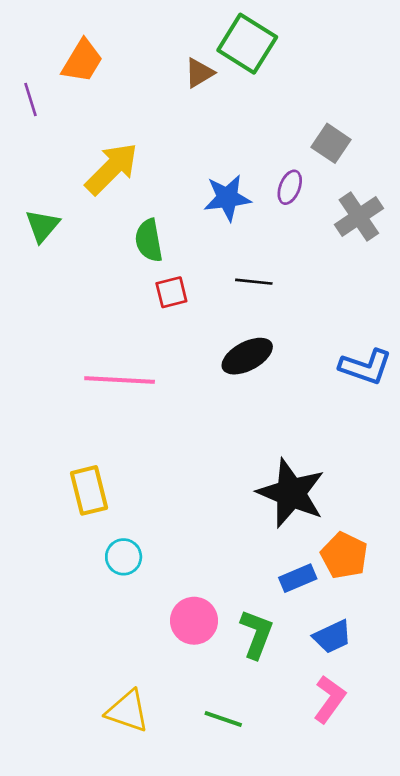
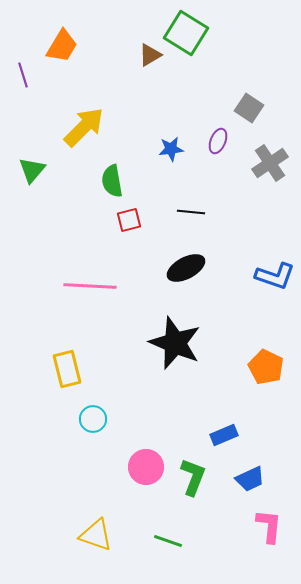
blue star: (227, 198) -> (171, 149), size x0.7
black star: (291, 493) -> (175, 343), moved
orange pentagon: (344, 556) -> (266, 367), moved
pink L-shape: (330, 699) -> (269, 526), moved, turned -30

